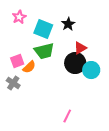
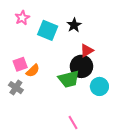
green trapezoid: (44, 51) -> (69, 79), moved
cyan circle: (91, 70) -> (99, 86), moved
pink line: (67, 116) -> (73, 122), turned -56

